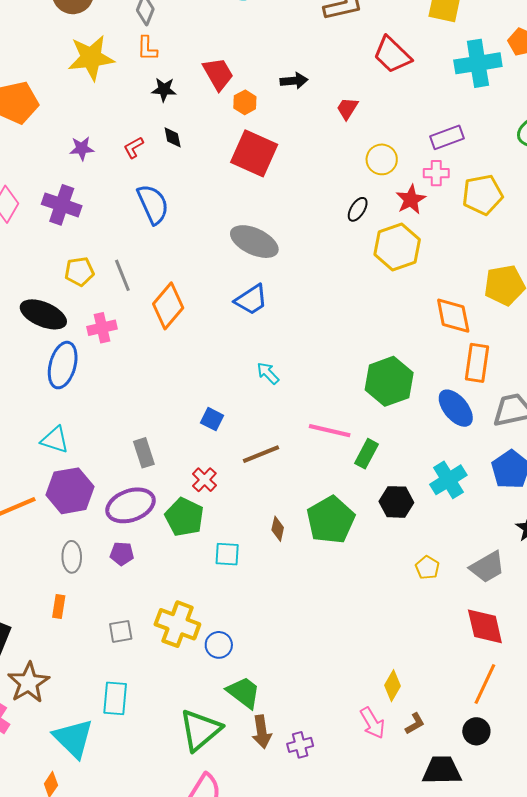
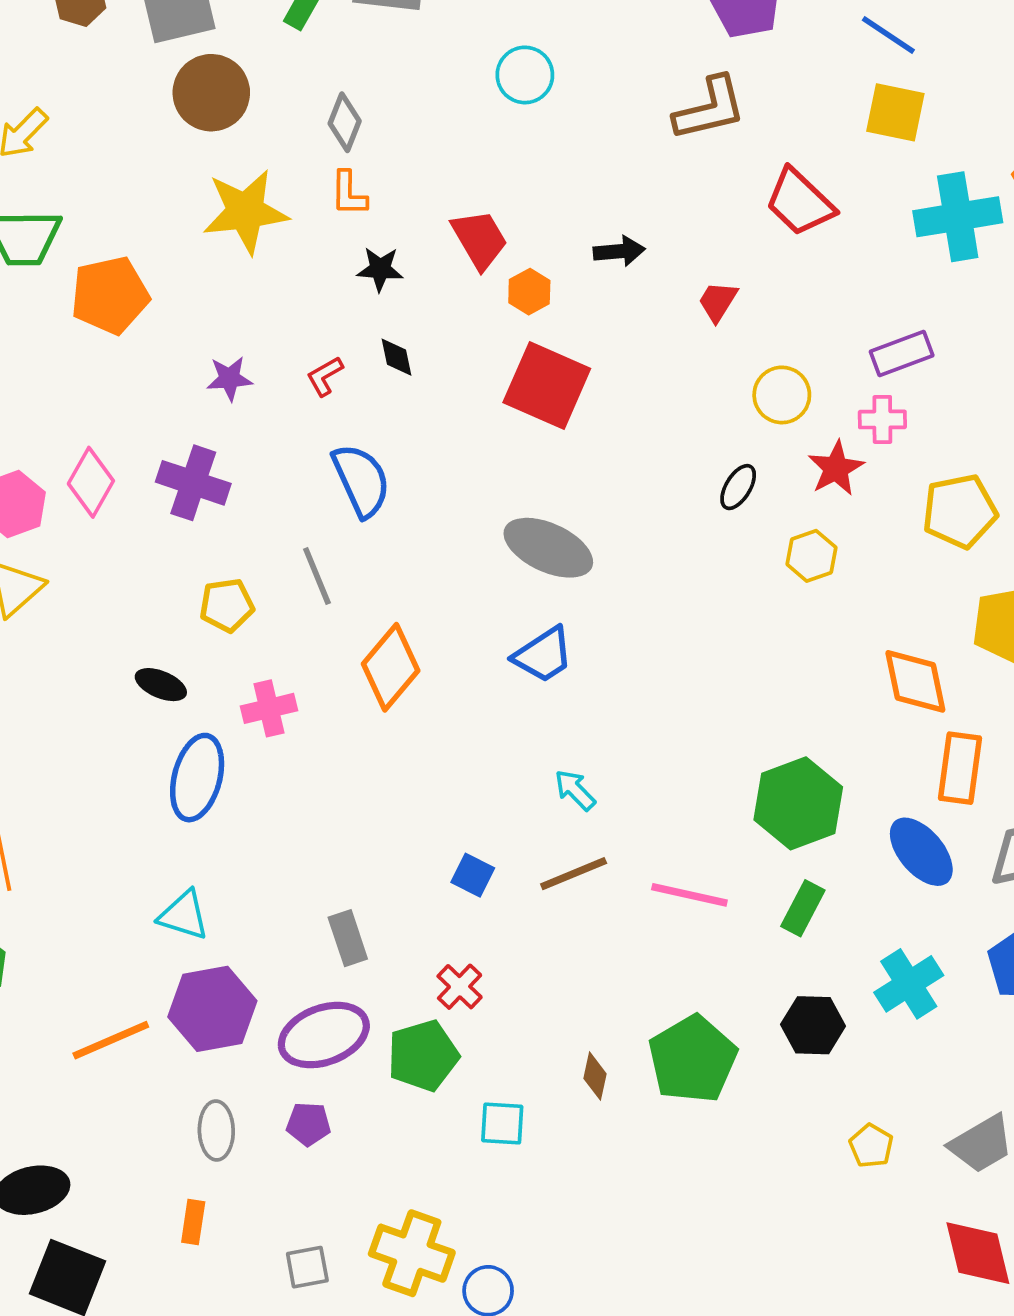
yellow pentagon: (482, 195) -> (960, 511), moved
yellow hexagon: (397, 247) -> (811, 556), size x0.6
gray line: (122, 275) -> (317, 576), moved
black ellipse: (43, 314) -> (161, 685), size x0.6
brown line: (261, 454) -> (574, 874), moved
green rectangle: (366, 454) -> (803, 908), moved
green pentagon: (184, 517) -> (423, 1056), turned 30

